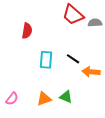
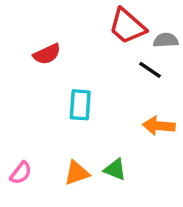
red semicircle: (27, 31) -> (47, 54), turned 56
black line: (73, 59) -> (150, 70), moved

